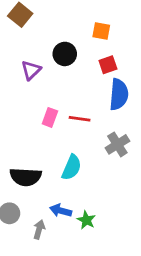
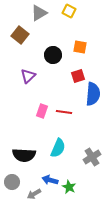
black circle: (65, 54) -> (53, 55), moved
red square: (108, 65) -> (78, 76), moved
gray cross: (117, 144) -> (92, 157), moved
gray arrow: (39, 230) -> (34, 194), turned -136

